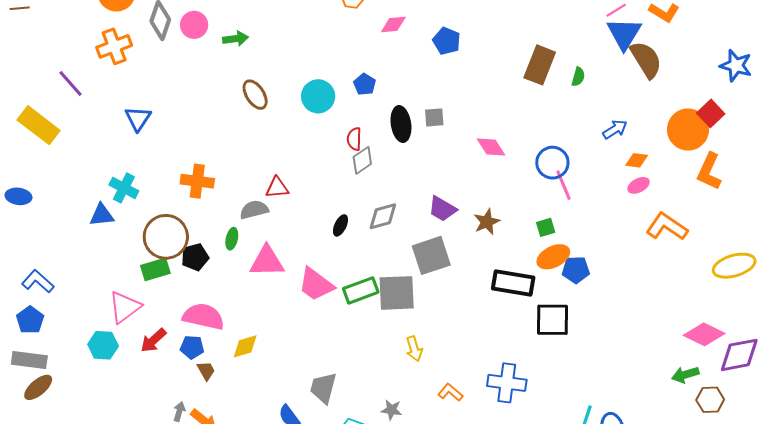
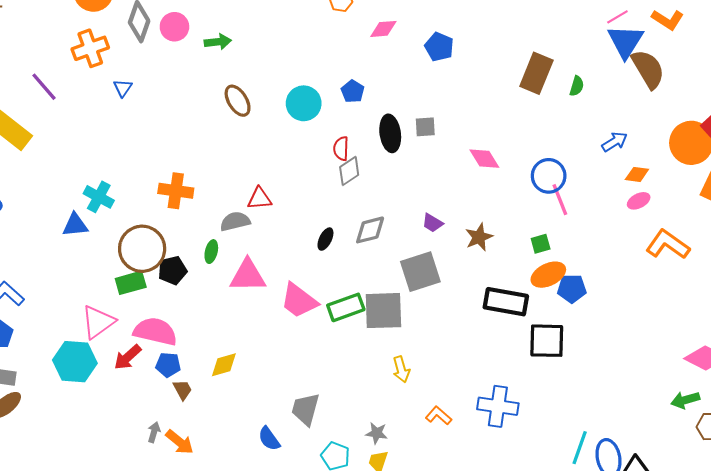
blue triangle: (138, 119) -> (123, 88), moved, size x0.7
purple trapezoid: (442, 209) -> (432, 223), size x0.7
pink semicircle: (203, 317) -> (155, 331), moved
cyan hexagon: (103, 345) -> (75, 362), size x1.4

